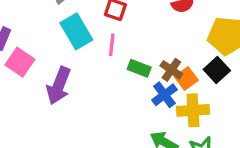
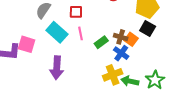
pink square: (20, 62) -> (27, 44), moved
green rectangle: (139, 68) -> (101, 42), turned -40
yellow cross: (193, 110) -> (113, 75), moved

